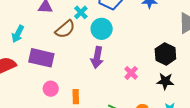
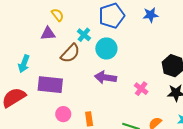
purple arrow: (97, 57) -> (105, 77), turned 95

